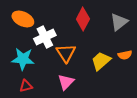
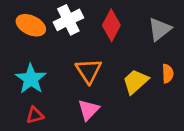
white cross: (45, 37) -> (68, 20), moved
orange semicircle: (125, 55) -> (168, 74), turned -80
cyan star: (23, 59) -> (31, 79), turned 30

